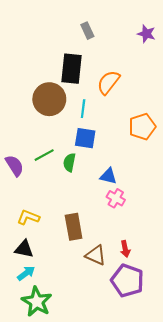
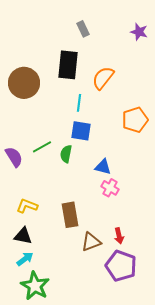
brown circle: (49, 99) -> (24, 83), moved
brown triangle: (96, 255) -> (91, 242), turned -45

